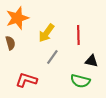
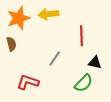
yellow arrow: (46, 33) -> (48, 14), moved, turned 48
green semicircle: (80, 81) -> (84, 83), turned -60

